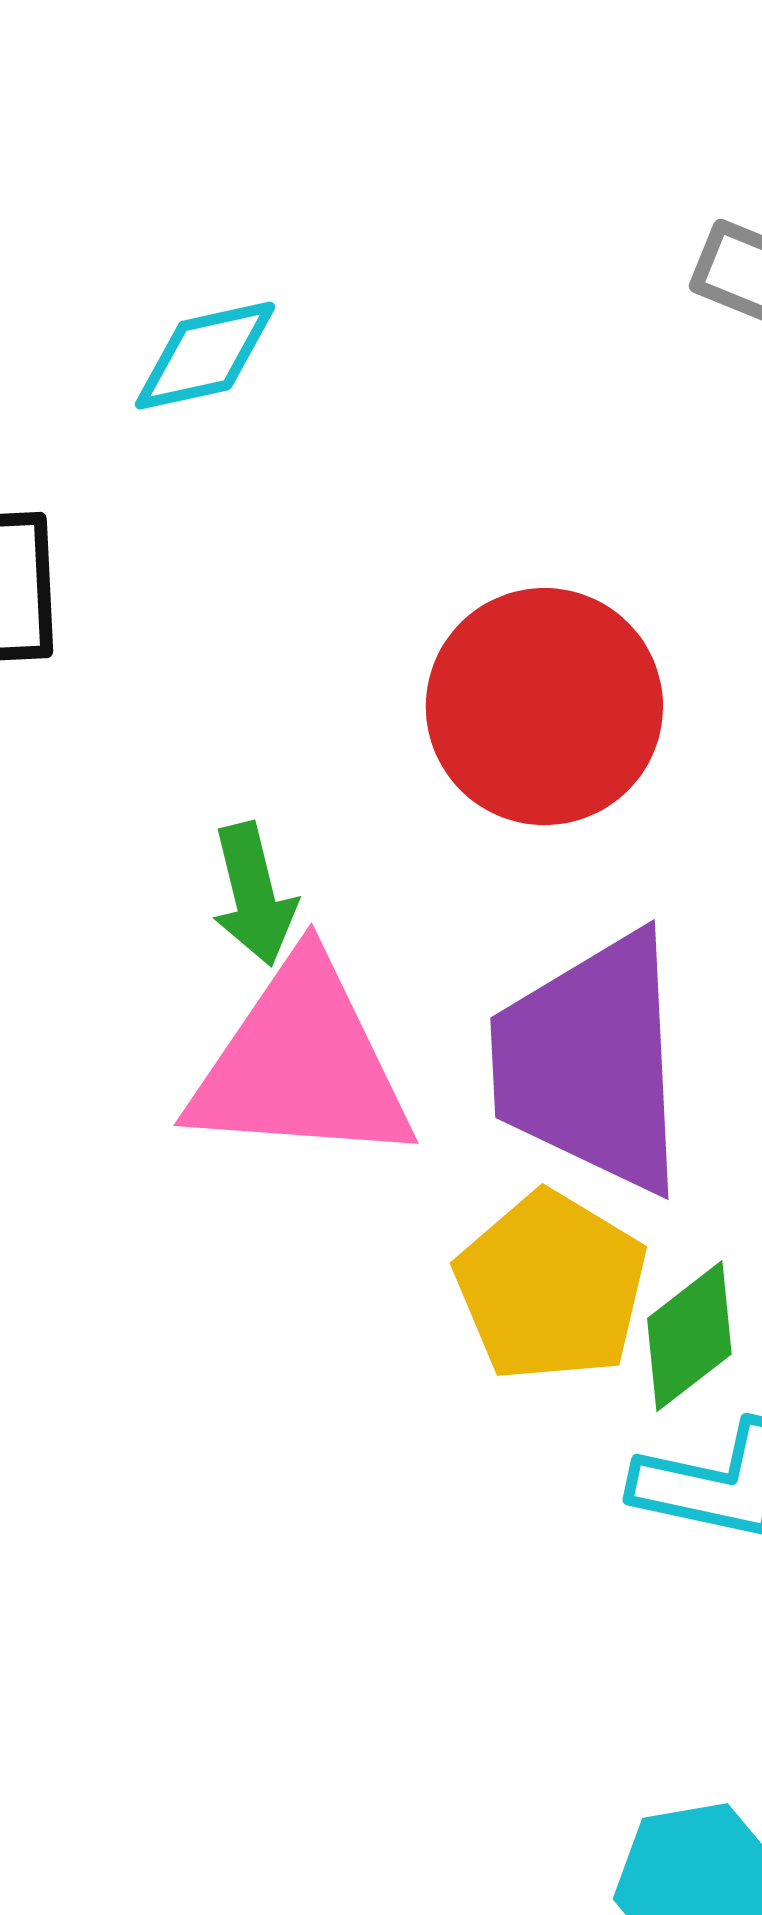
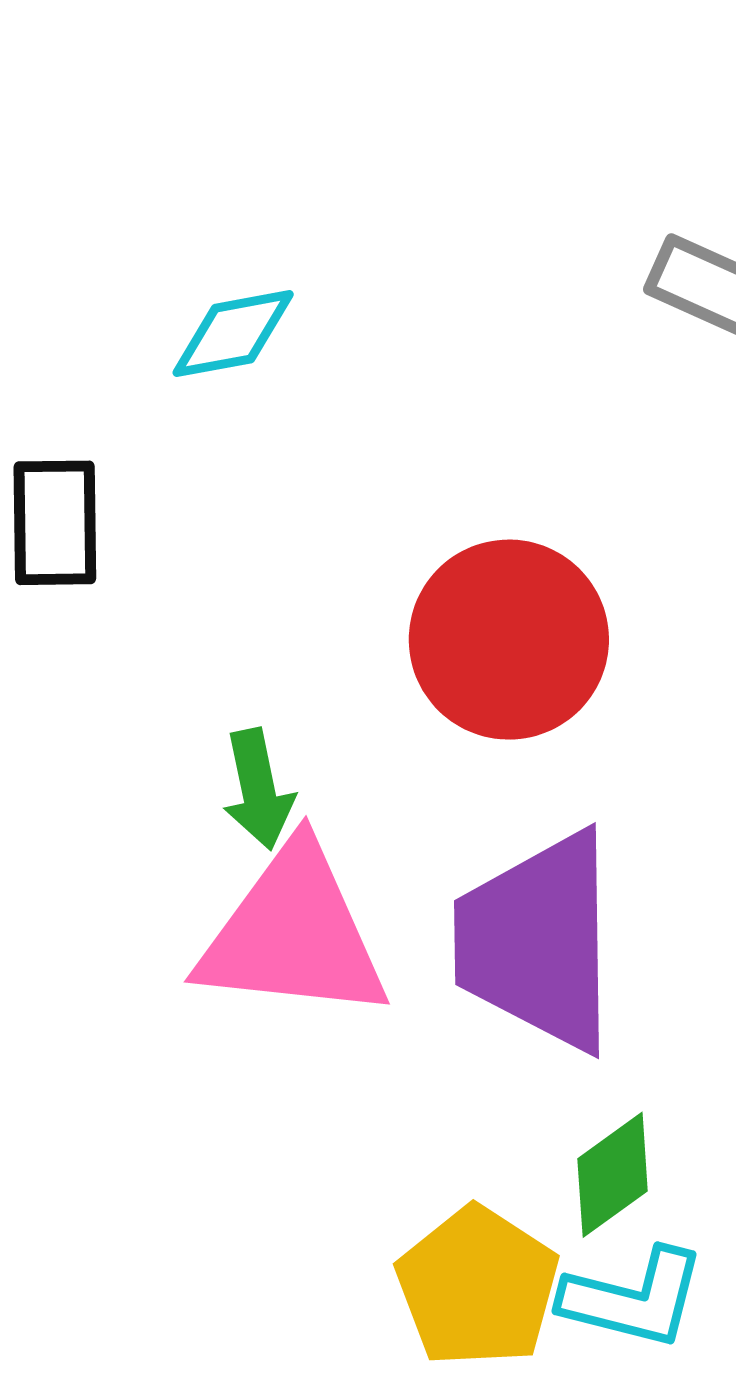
yellow pentagon: (551, 1287) -> (477, 1287), moved

